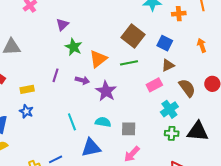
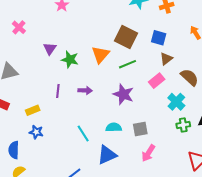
purple triangle: (62, 25) -> (50, 49), moved
orange triangle: (98, 59) -> (101, 54), moved
purple star: (106, 91) -> (123, 94), moved

